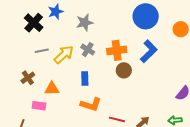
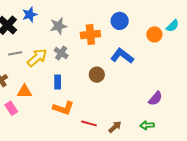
blue circle: (146, 16) -> (120, 21), size x0.7
orange cross: (117, 50) -> (90, 34), moved
blue L-shape: (149, 51) -> (122, 56), turned -100
pink rectangle: (39, 106) -> (11, 108), turned 48

